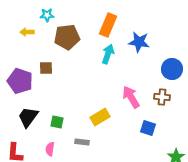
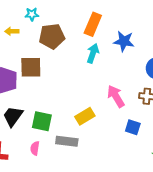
brown square: (46, 68) -> (31, 67), size x1.6
green square: (57, 122) -> (42, 121), size x1.5
gray rectangle: (82, 142) -> (67, 141), size x1.5

